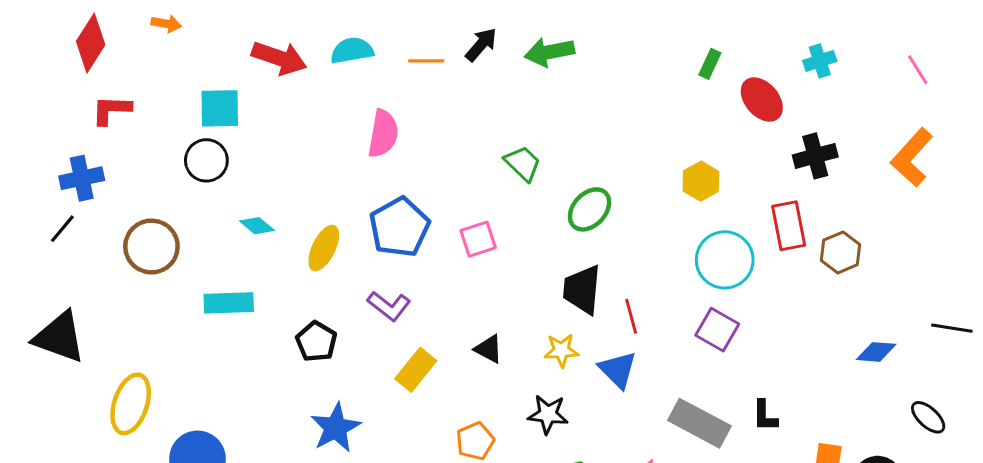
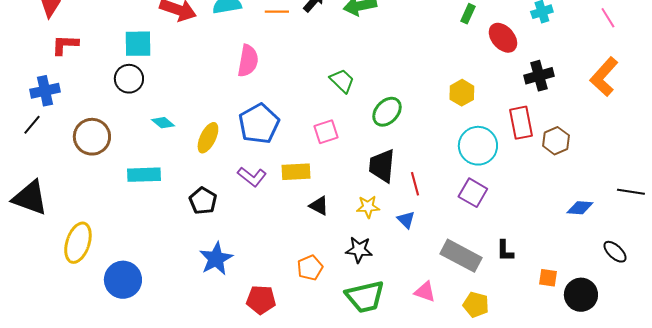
pink square: (478, 239) -> (326, 132), moved
yellow rectangle: (416, 370) -> (296, 172), moved, turned 48
blue triangle: (618, 370) -> (406, 220), size x0.7

